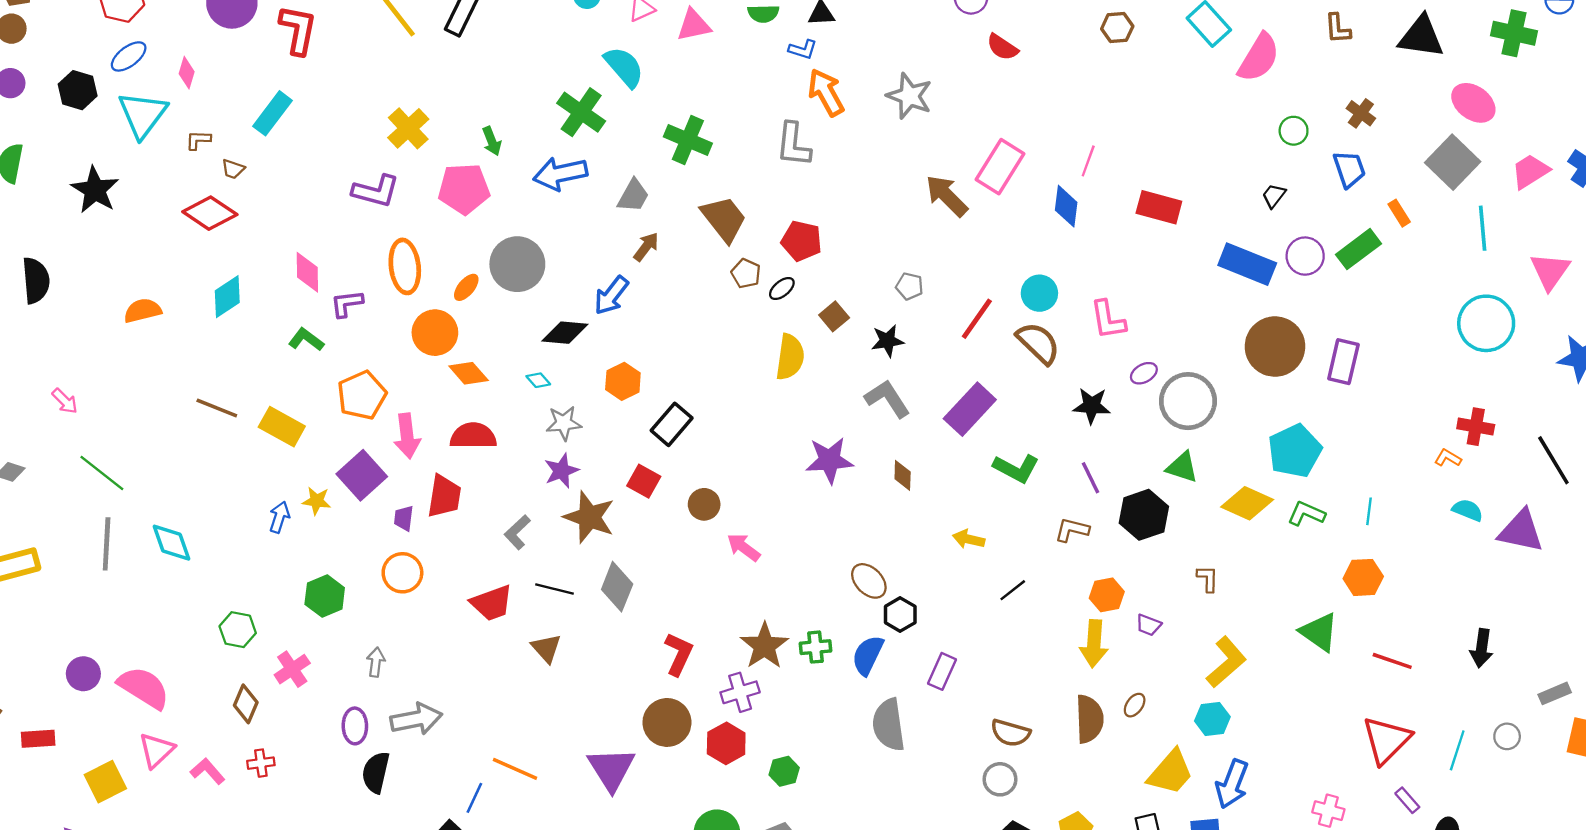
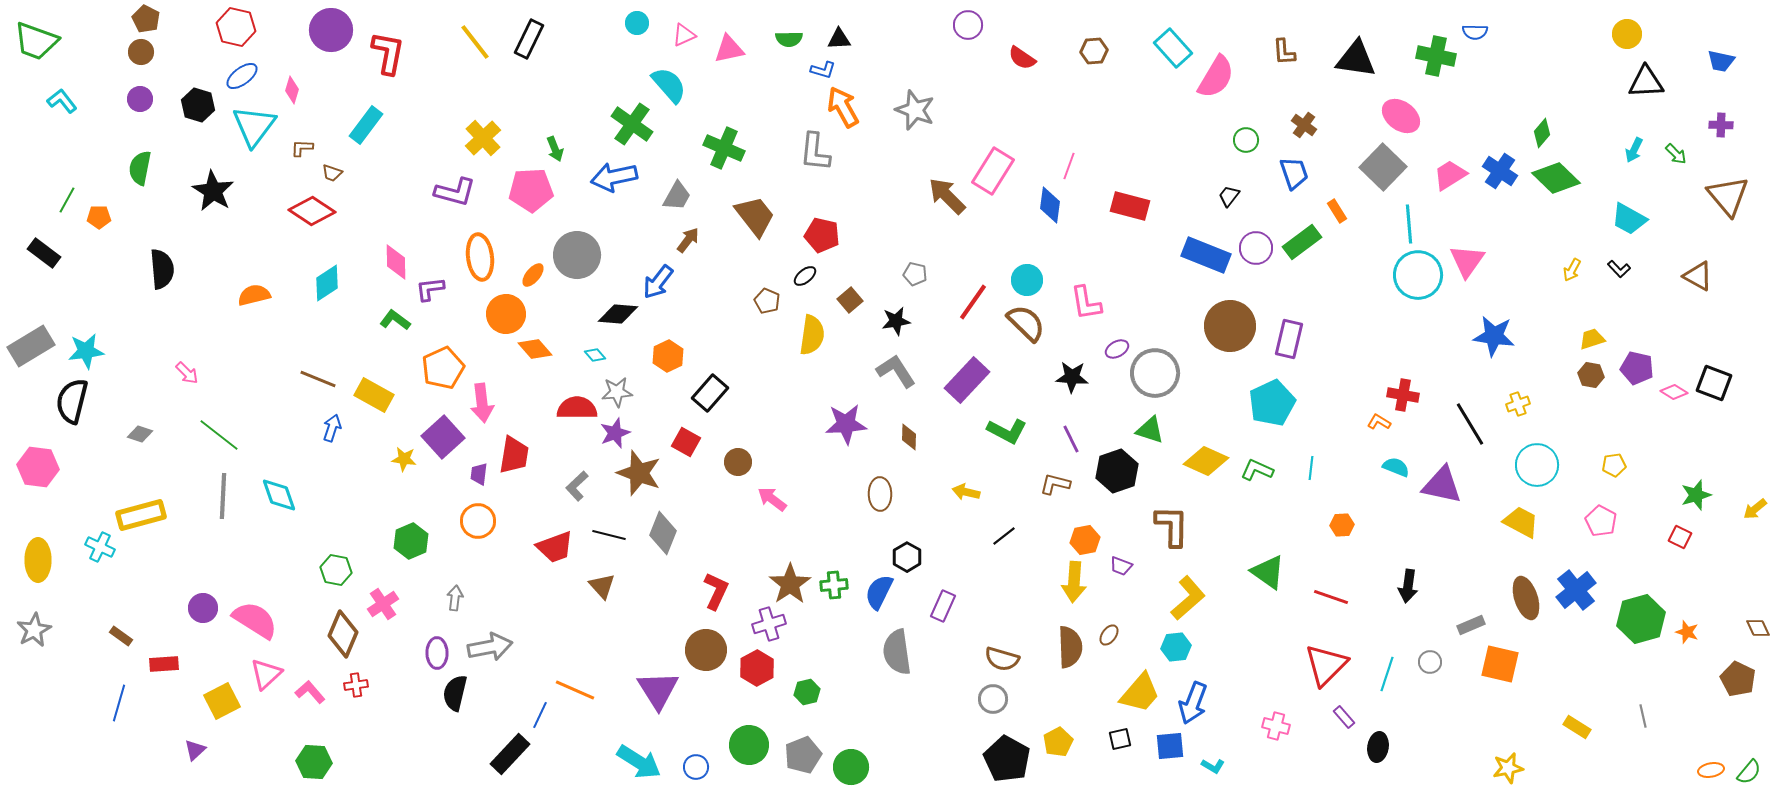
red semicircle: (1002, 47) -> (1022, 58), moved
brown pentagon: (746, 273) -> (767, 301), moved
cyan circle: (1486, 323) -> (1418, 275), moved
red semicircle: (473, 436) -> (577, 408), moved
cyan pentagon: (1295, 451) -> (1272, 403), moved
blue arrow: (279, 517) -> (332, 428), moved
orange hexagon: (1363, 577) -> (1342, 525), moved, size x0.7
brown L-shape: (1208, 579) -> (1172, 526), size x1.8
brown ellipse: (869, 581) -> (880, 494), moved, turned 44
brown diamond: (246, 704) -> (343, 634), size x1.4

